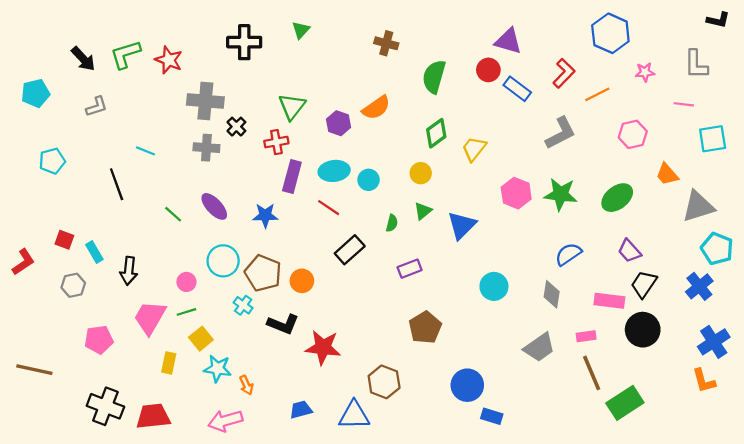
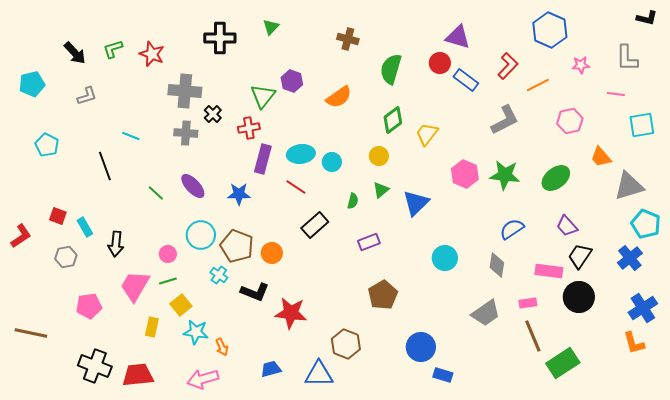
green L-shape: (125, 54) -> (113, 49), size x0.7
purple hexagon: (339, 123) -> (292, 81), moved
cyan pentagon: (52, 161) -> (47, 145), turned -30

